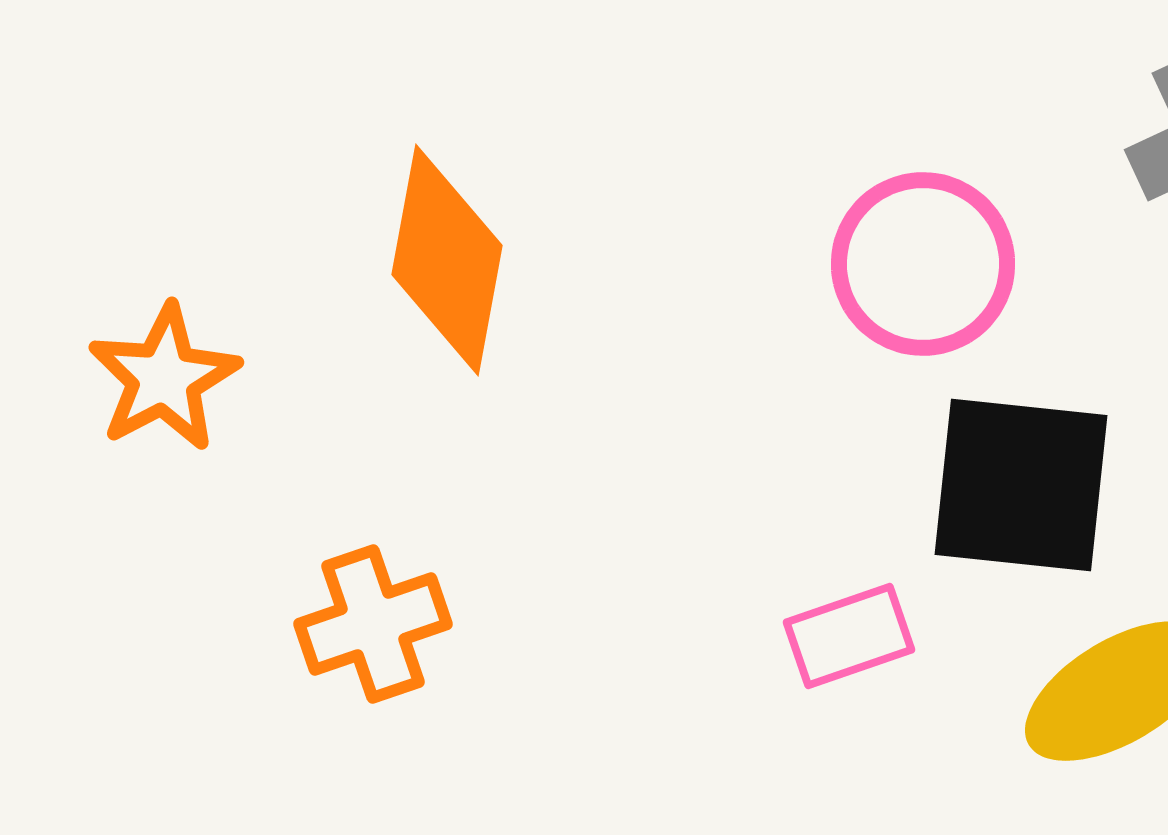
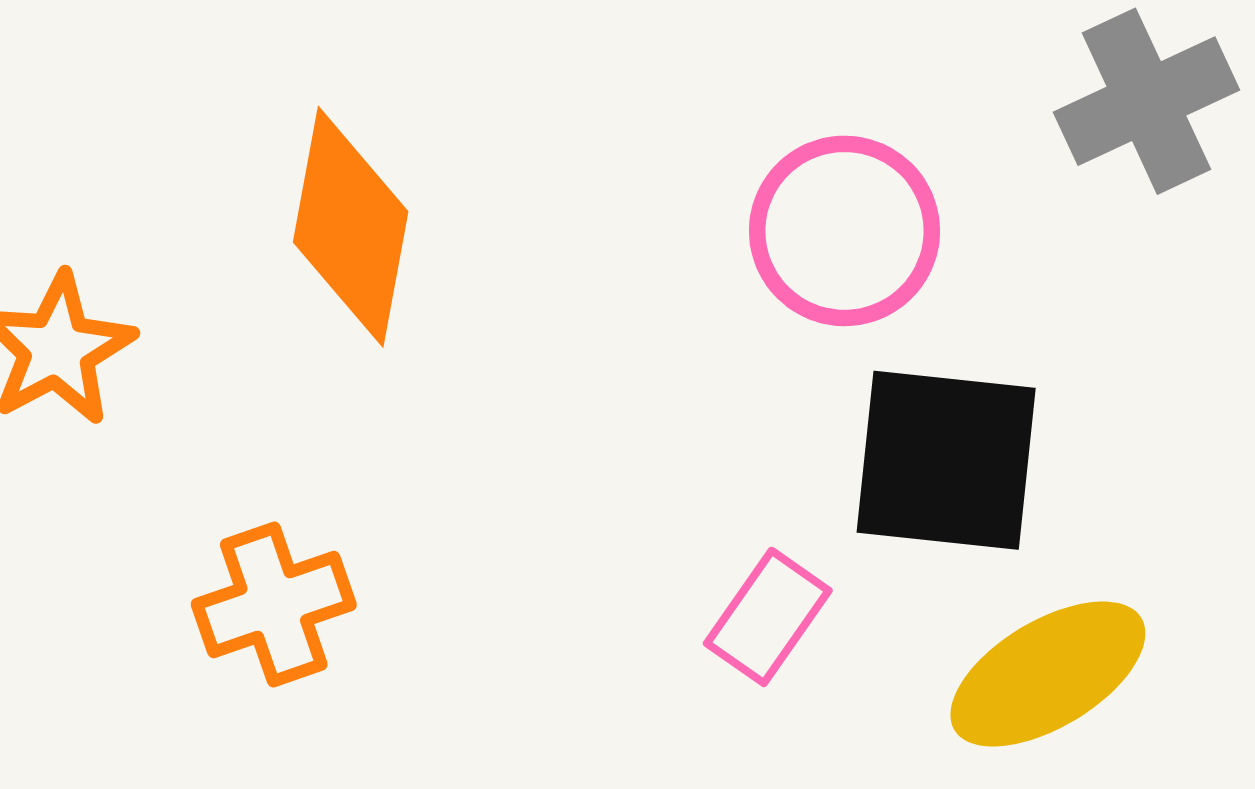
pink rectangle: (849, 636) -> (768, 617), turned -36

